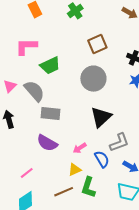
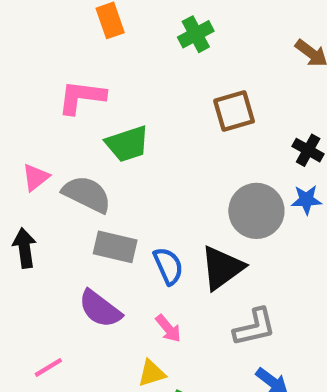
gray circle: (93, 79) -> (256, 211), moved
gray semicircle: (34, 91) -> (87, 194), turned -30
pink arrow: (80, 148) -> (168, 328), turned -104
blue semicircle: (102, 159) -> (168, 266), moved

